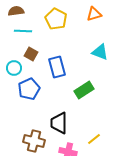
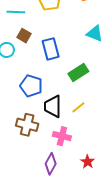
blue pentagon: (29, 89) -> (31, 86), moved, turned -30
yellow line: (94, 139) -> (78, 107), moved

